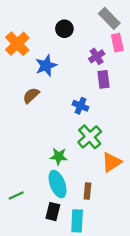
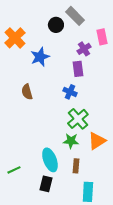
gray rectangle: (109, 18) -> (75, 16), moved
purple rectangle: (104, 79) -> (78, 69), moved
brown semicircle: (31, 95) -> (27, 92), moved, turned -63
green star: (59, 156) -> (71, 141), moved
cyan rectangle: (77, 221) -> (88, 192), moved

